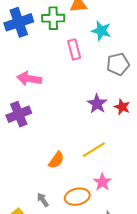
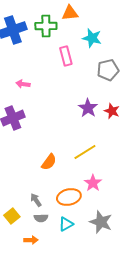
pink arrow: (29, 79) -> (23, 84), size x0.6

